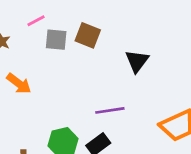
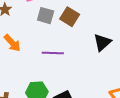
purple line: (110, 110) -> (53, 53), moved

